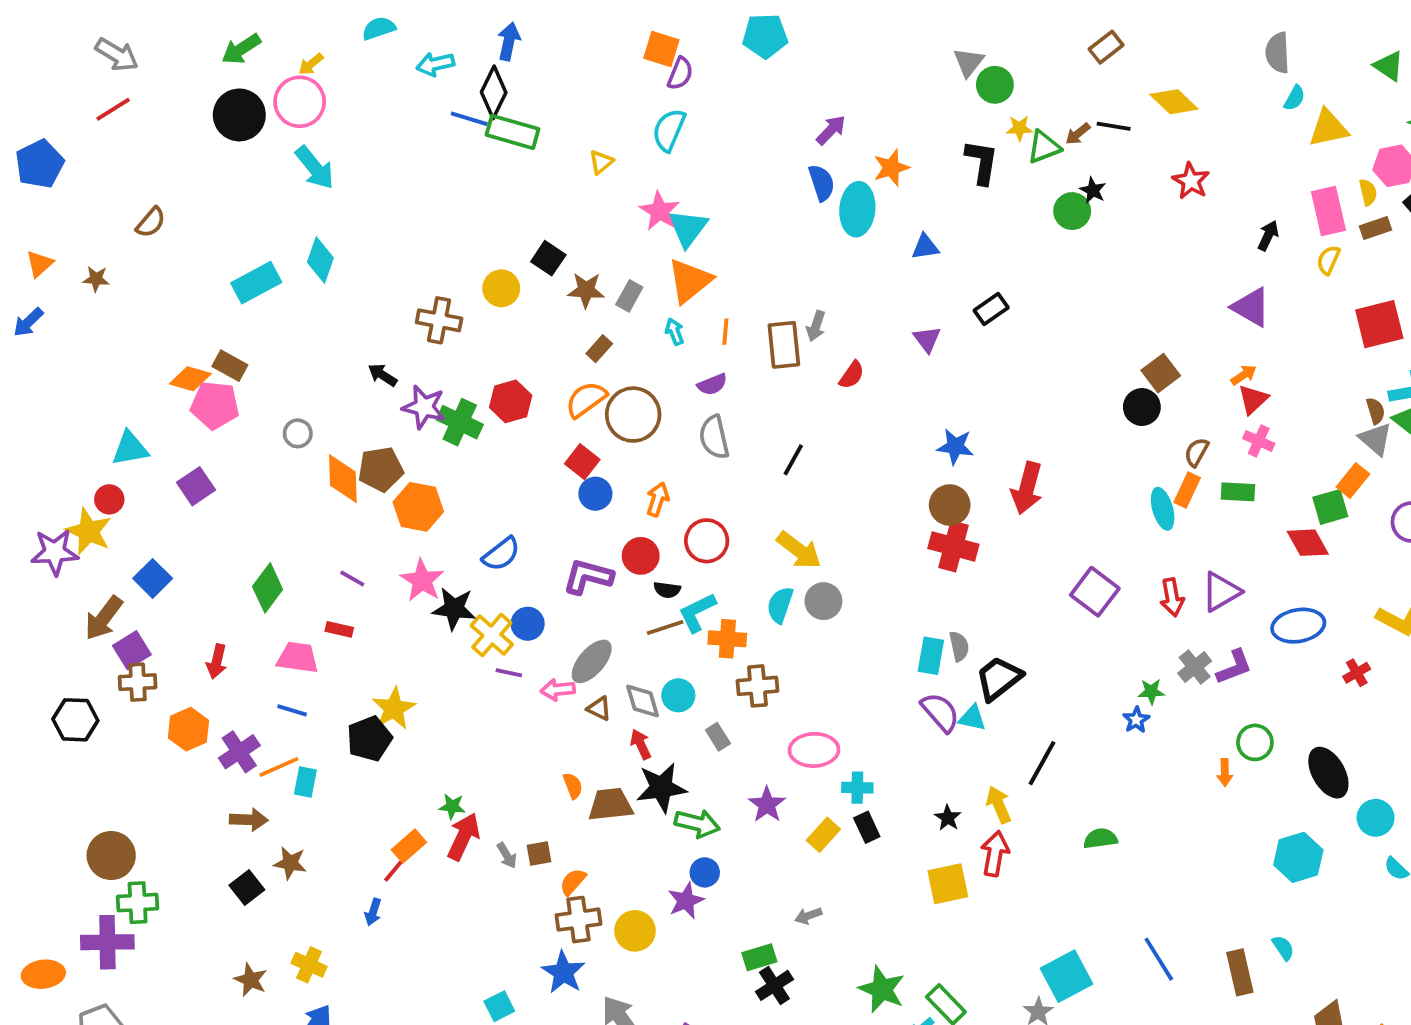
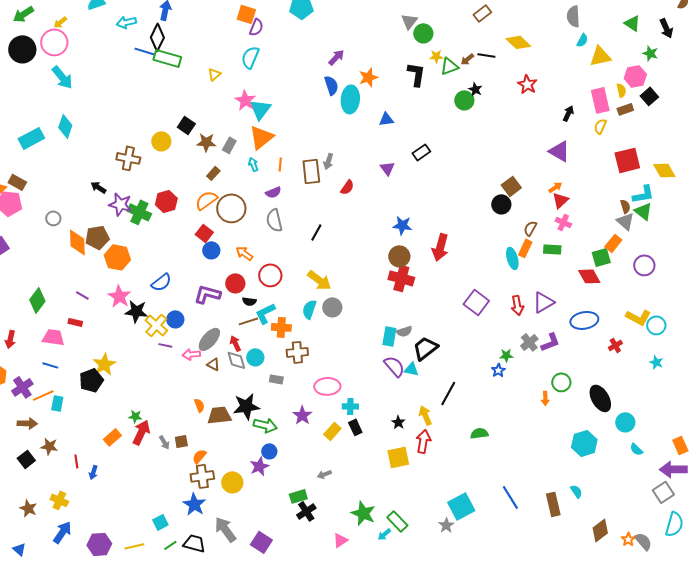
orange arrow: (658, 499) -> (244, 253), turned -72
gray semicircle: (959, 646) -> (404, 331), turned 84
gray rectangle: (718, 737) -> (276, 379), turned -48
red arrow: (641, 744) -> (235, 343), moved
red line: (394, 871) -> (76, 461), moved, turned -48

